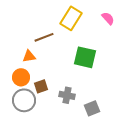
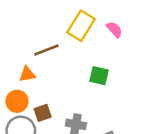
pink semicircle: (108, 18) -> (114, 29), moved
green square: (85, 57) -> (99, 76), size x0.7

